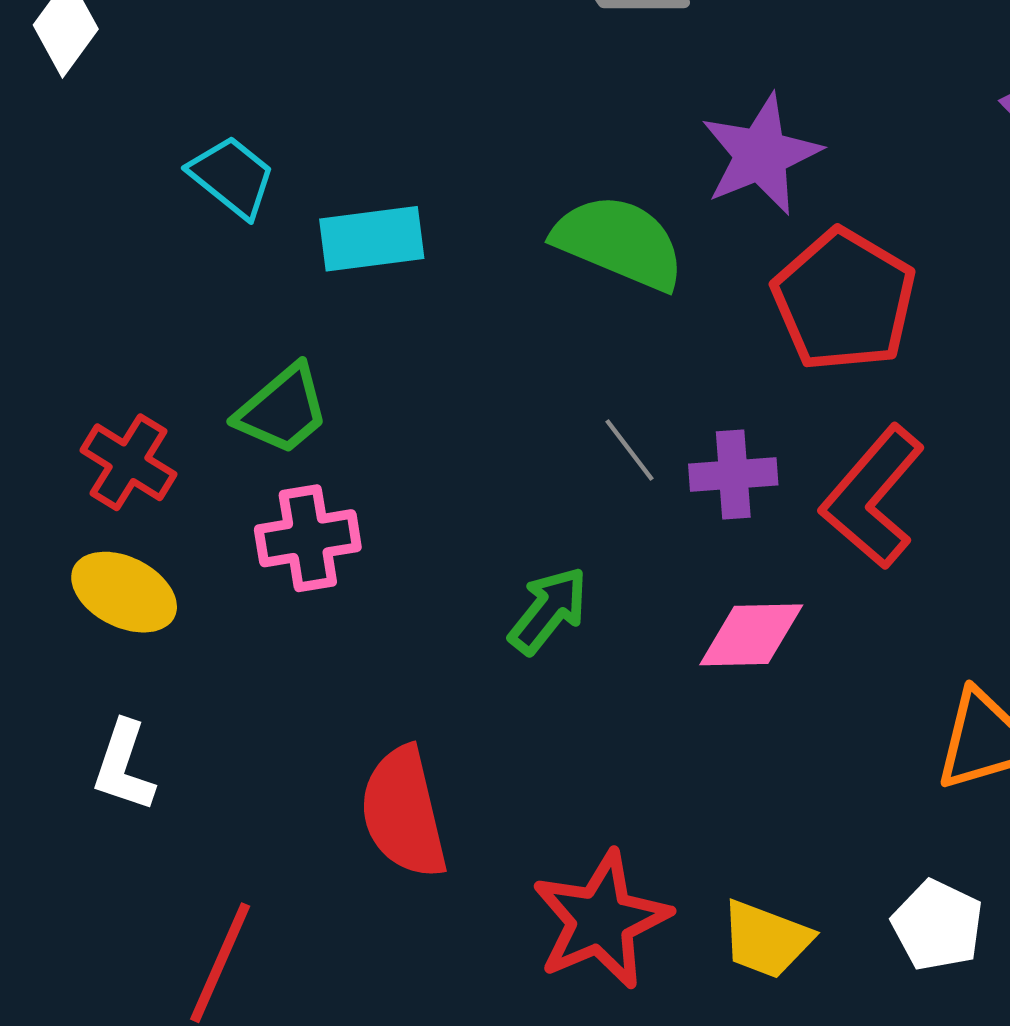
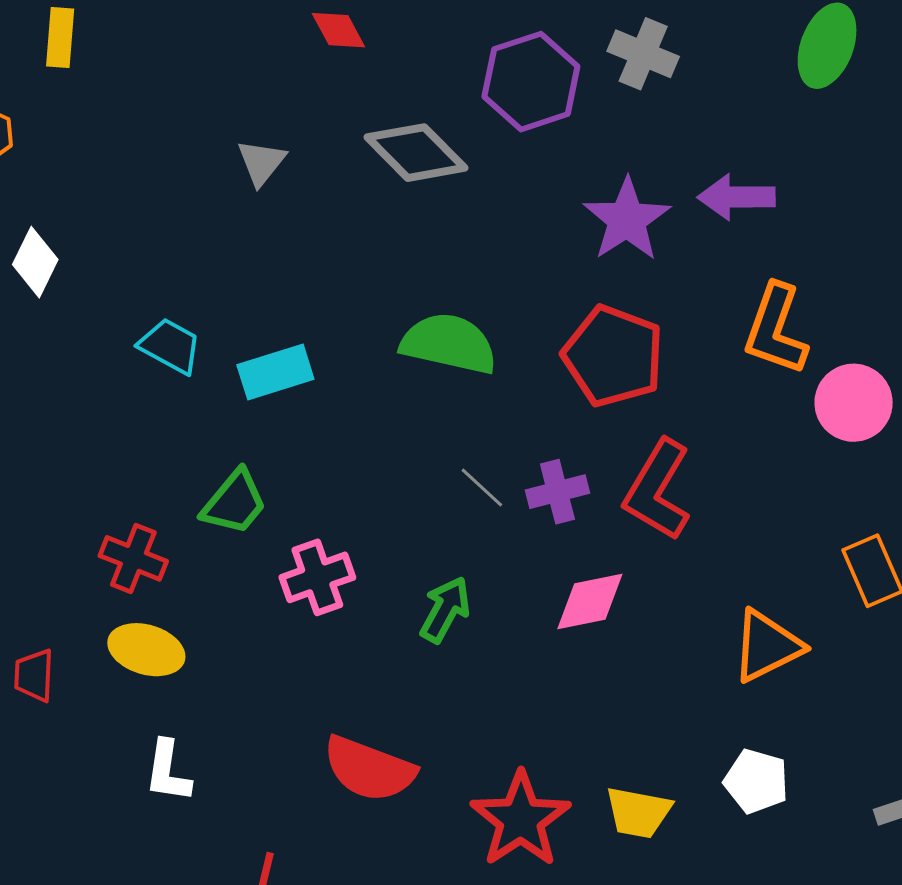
purple star: (761, 154) -> (627, 220), moved
pink cross: (308, 538) -> (317, 577), moved
red semicircle: (404, 813) -> (369, 769), turned -46

